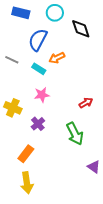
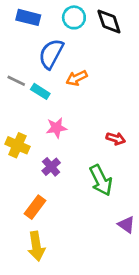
black diamond: (81, 29) -> (109, 22), moved
cyan rectangle: (39, 69) -> (40, 91), moved
red arrow: (86, 103) -> (116, 139), turned 48

